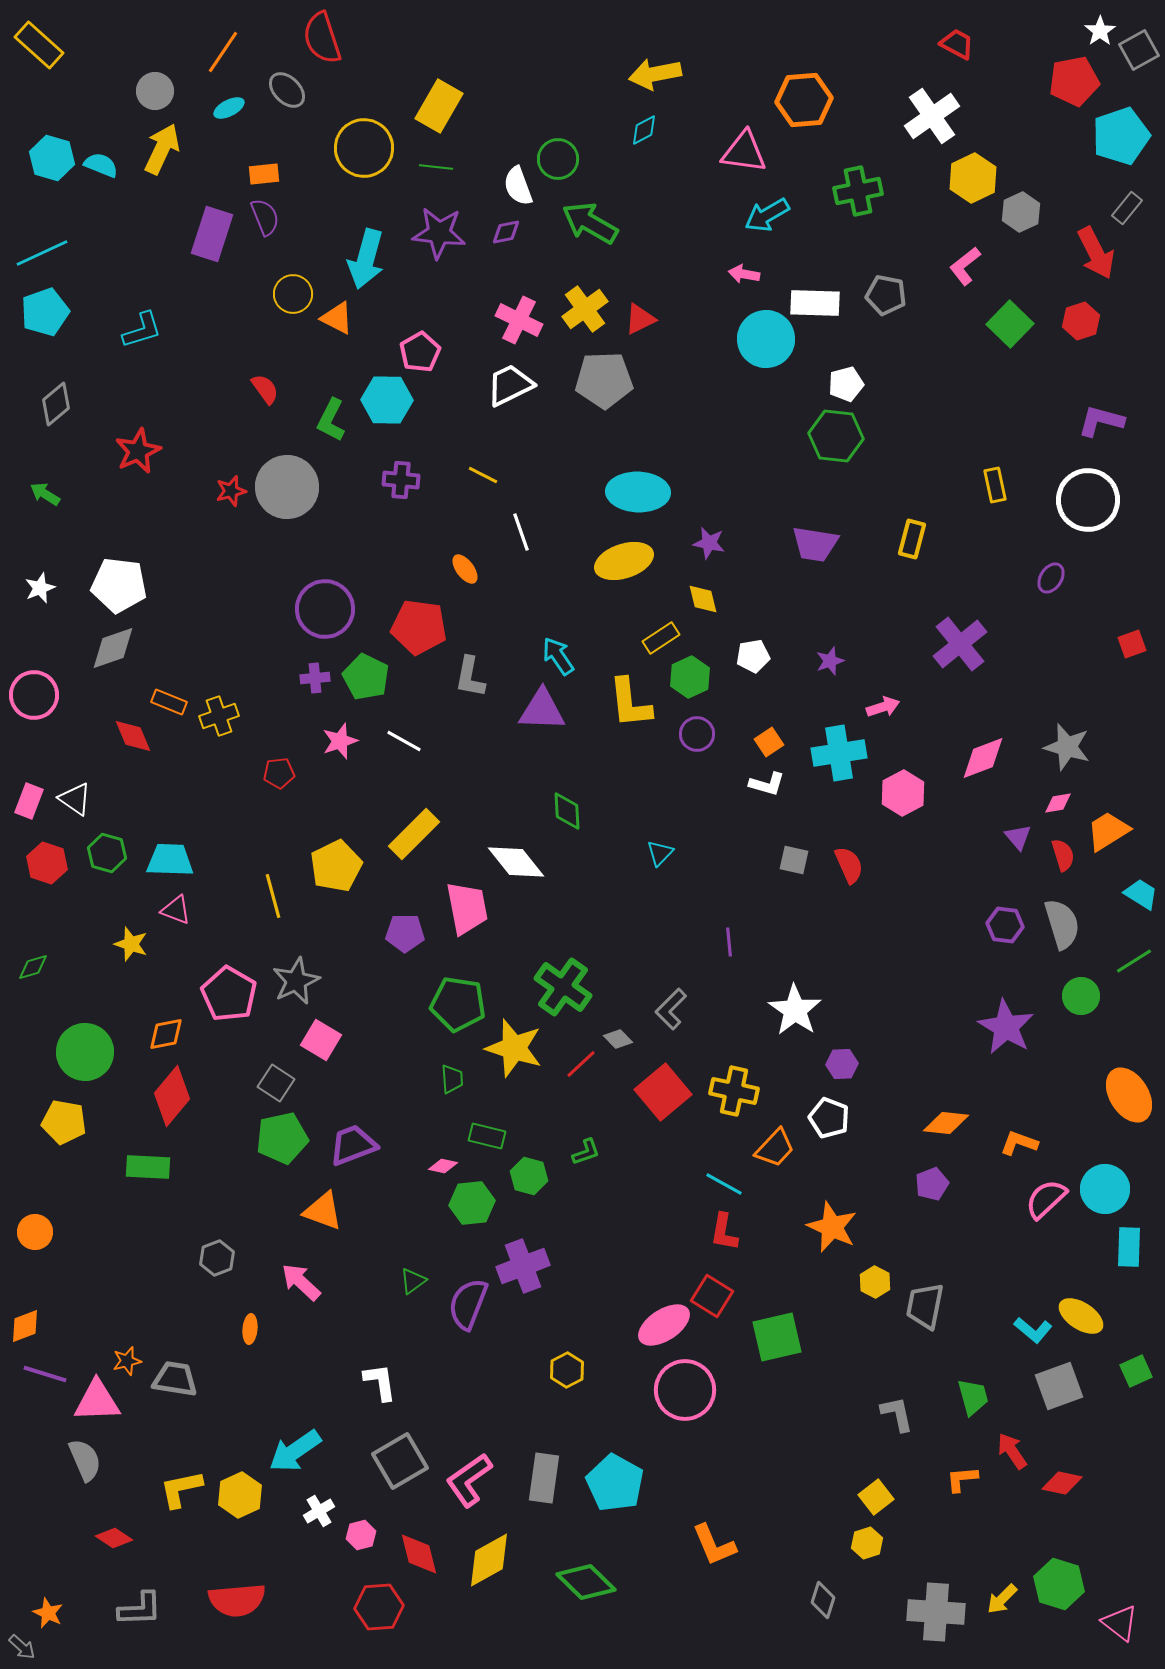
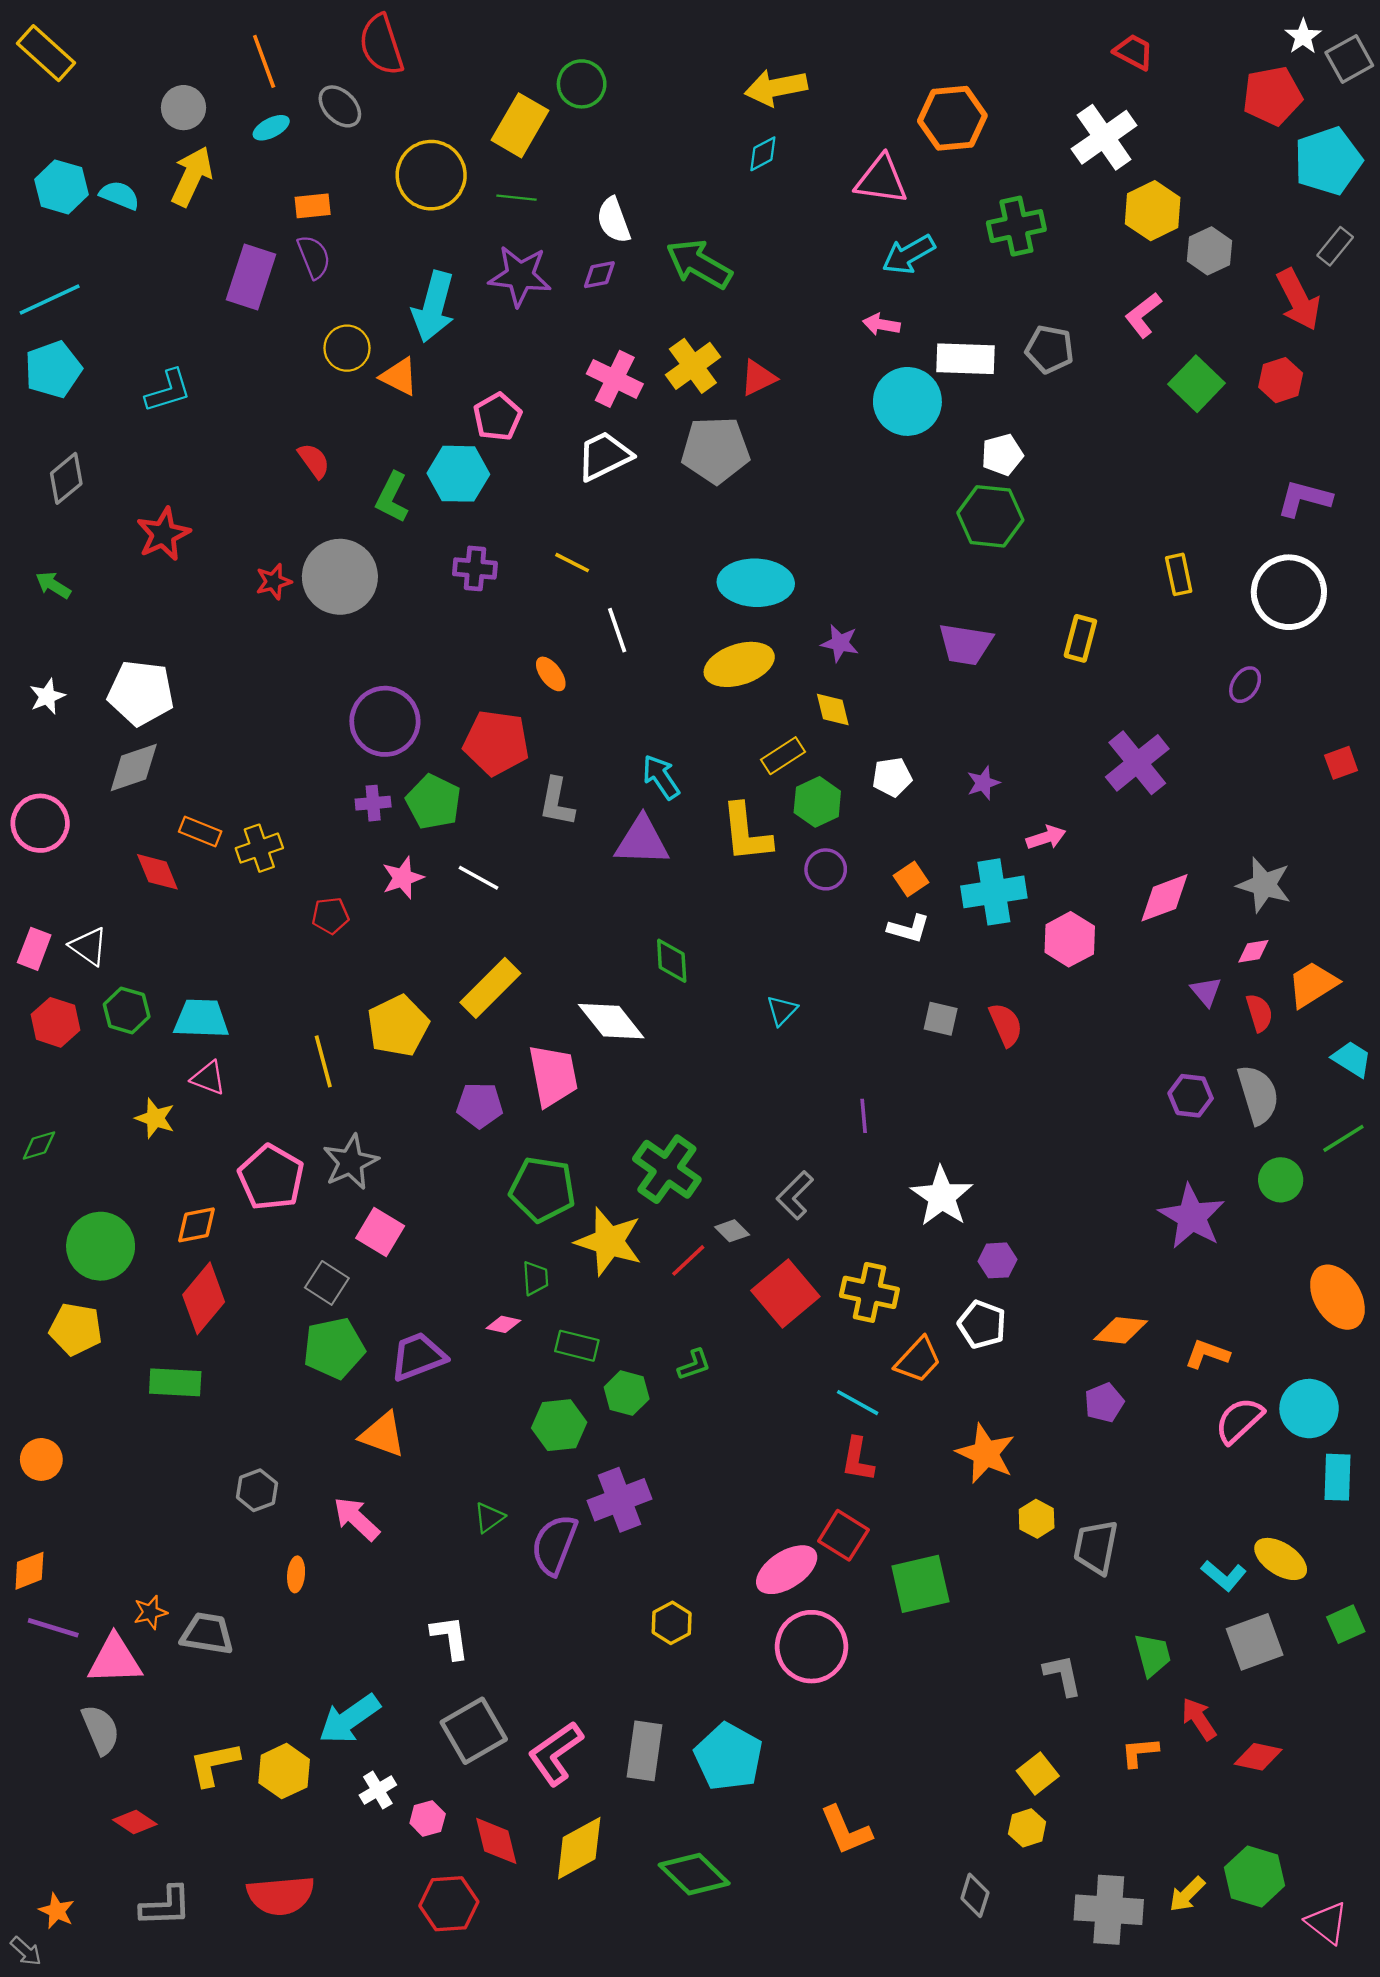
orange line: (223, 52) -> (264, 61), turned -54
green circle: (558, 159) -> (582, 84), moved
pink diamond: (443, 1166) -> (503, 1324), moved

